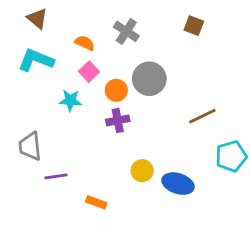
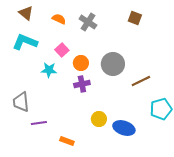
orange semicircle: (85, 43) -> (59, 19), moved
gray circle: (149, 79) -> (113, 64), moved

